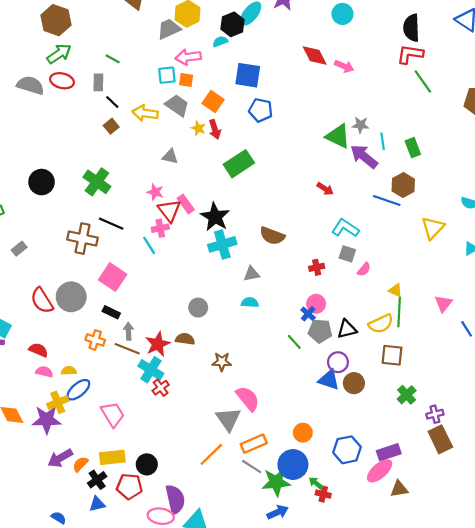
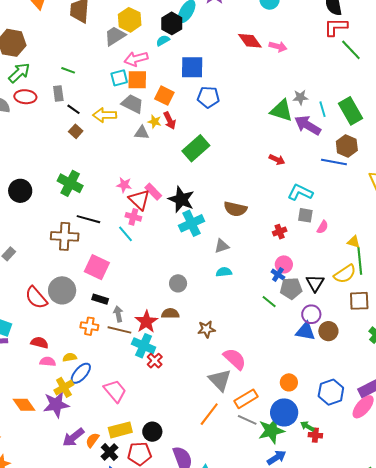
orange square: (186, 80) -> (137, 80), size x1.5
green rectangle: (413, 148) -> (351, 111), size x1.5
gray triangle: (170, 156) -> (142, 133), moved
pink cross: (160, 228) -> (133, 217), turned 35
black triangle: (347, 329) -> (315, 283), turned -36

